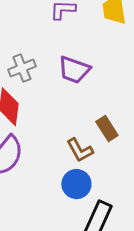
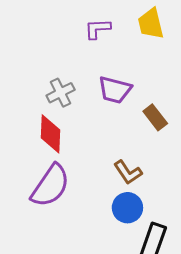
brown rectangle: (107, 128) -> (155, 117), moved

